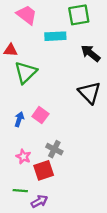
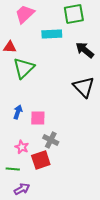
pink trapezoid: (27, 15) -> (25, 14), turned -80
pink square: (40, 115) -> (38, 118), moved, turned -35
green line: (20, 191) -> (13, 169), moved
purple arrow: (39, 201) -> (22, 189), moved

